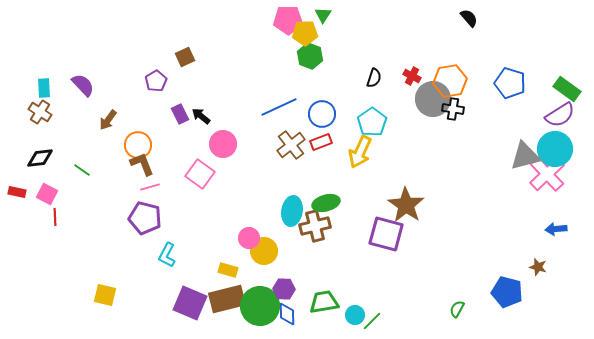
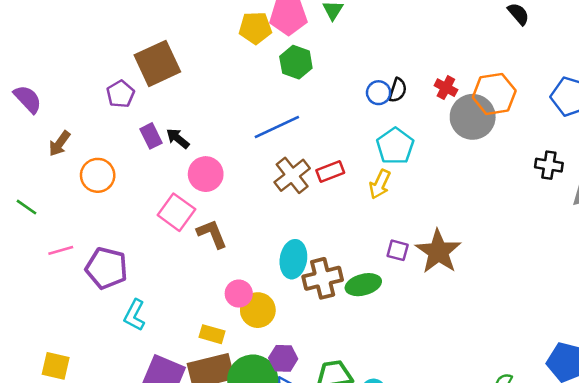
yellow pentagon: (305, 33) -> (255, 28), moved
green hexagon: (310, 56) -> (296, 62), moved
brown square: (185, 57) -> (157, 63), size x1.8
black cross: (453, 109) -> (549, 165), moved
blue circle: (322, 114) -> (379, 93), moved, size x0.7
yellow arrow: (360, 152) -> (380, 184), size x0.7
brown L-shape: (142, 164) -> (212, 234), moved
pink line: (150, 187) -> (61, 250), moved
green ellipse: (326, 203) -> (363, 285), moved
purple square: (386, 234) -> (398, 250), moved, size x0.5

